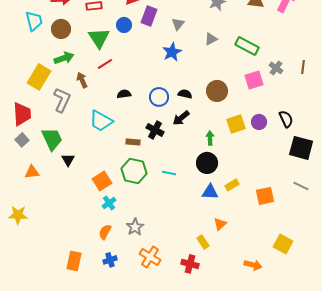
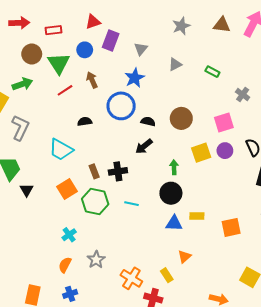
brown circle: (61, 29) -> (32, 54), moved
green rectangle: (247, 46) -> (212, 72), size x0.6
brown arrow: (82, 80) -> (92, 80), moved
pink square: (254, 80) -> (224, 123), moved
blue circle: (159, 97) -> (121, 106), moved, size x1.4
black cross: (155, 130) -> (118, 171), moved, turned -36
brown rectangle: (133, 142) -> (94, 171), turned 64
orange square: (102, 181) -> (67, 189), moved
yellow rectangle: (232, 185) -> (197, 216), turned 32
orange cross: (150, 257) -> (131, 278), moved

